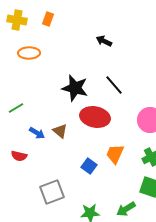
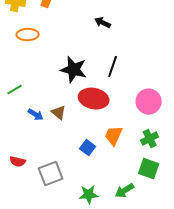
black line: (114, 85) -> (113, 67), turned 60
red semicircle: (19, 156) -> (18, 162), moved

